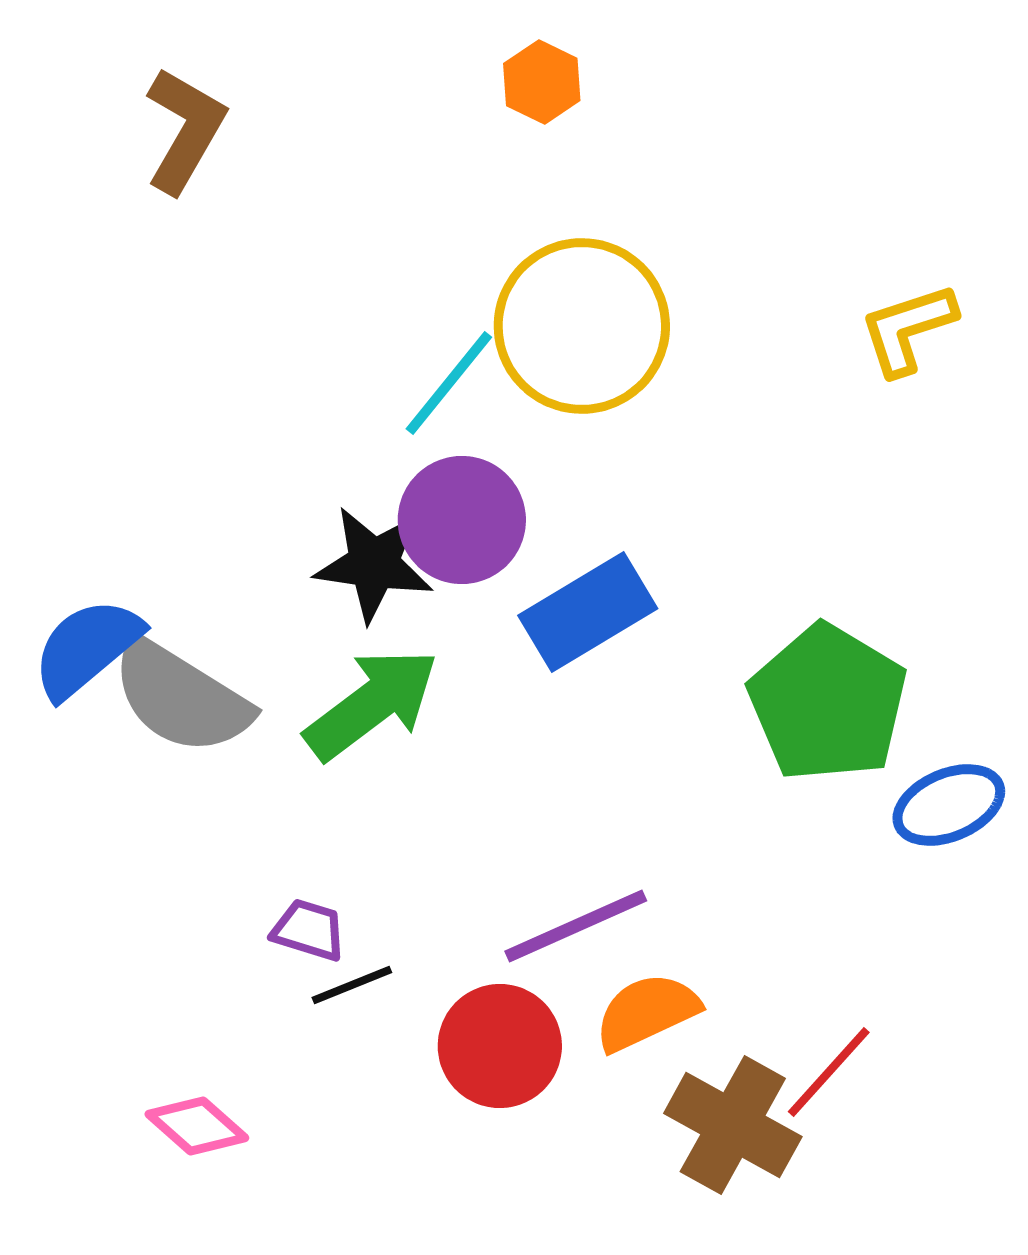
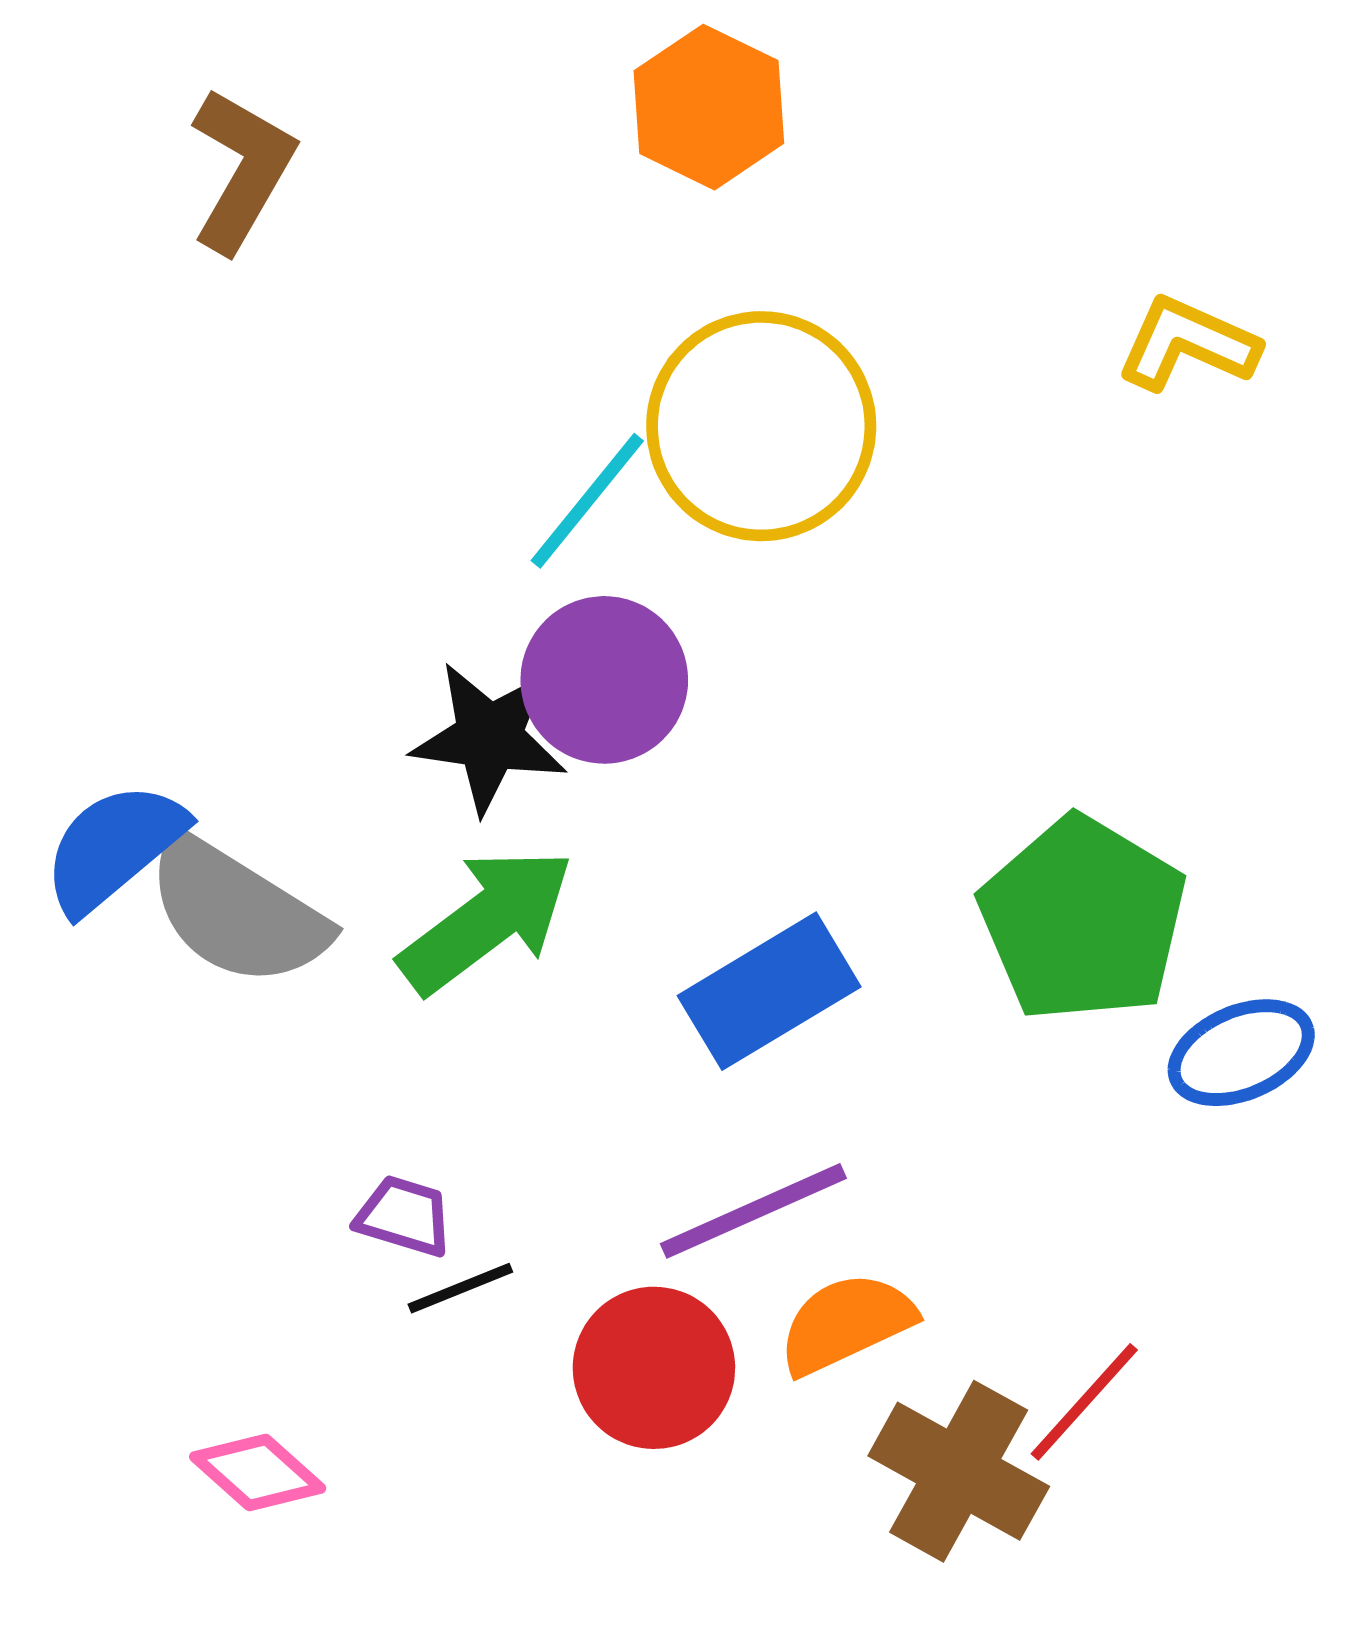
orange hexagon: (542, 82) -> (709, 107), size x1.5
yellow L-shape: (908, 329) -> (1188, 344), moved, turned 42
blue rectangle: (588, 612) -> (769, 991), moved

